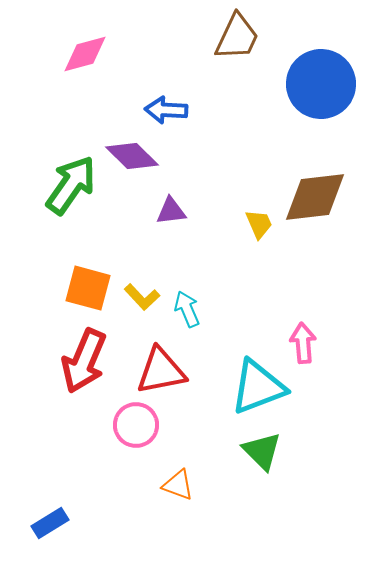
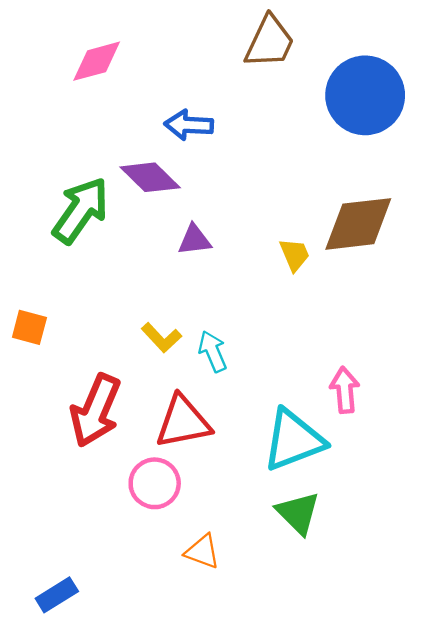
orange square: (88, 288) -> (29, 327), moved, size x0.7

